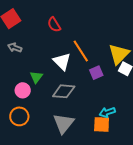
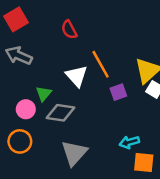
gray arrow: (15, 48) -> (19, 56), size x1.5
gray diamond: (64, 91) -> (61, 113), moved
orange square: (102, 124) -> (144, 163), moved

